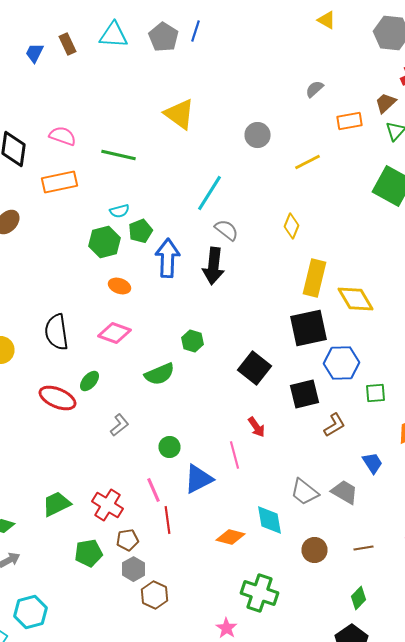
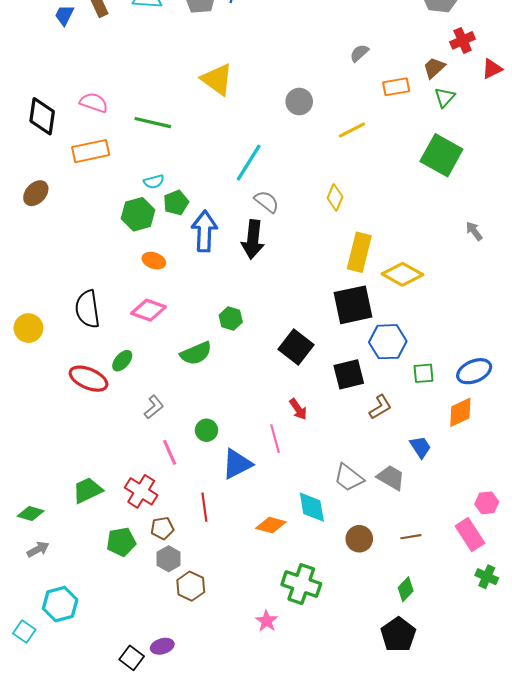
yellow diamond: (356, 299) -> (402, 274), turned -30
pink line: (154, 490) -> (170, 452), moved

